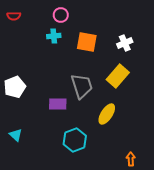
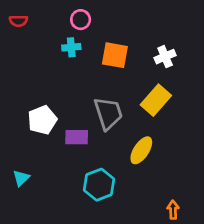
white pentagon: (15, 87) -> (42, 120), moved
cyan triangle: (16, 135) -> (21, 178), turned 32

